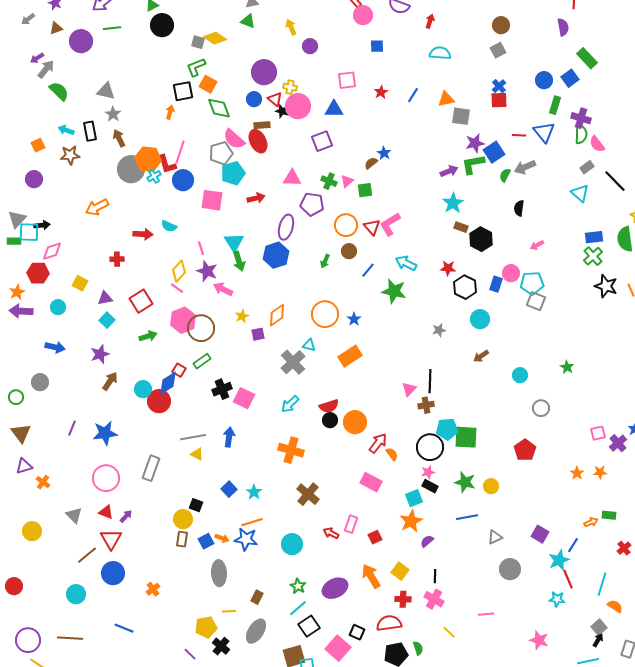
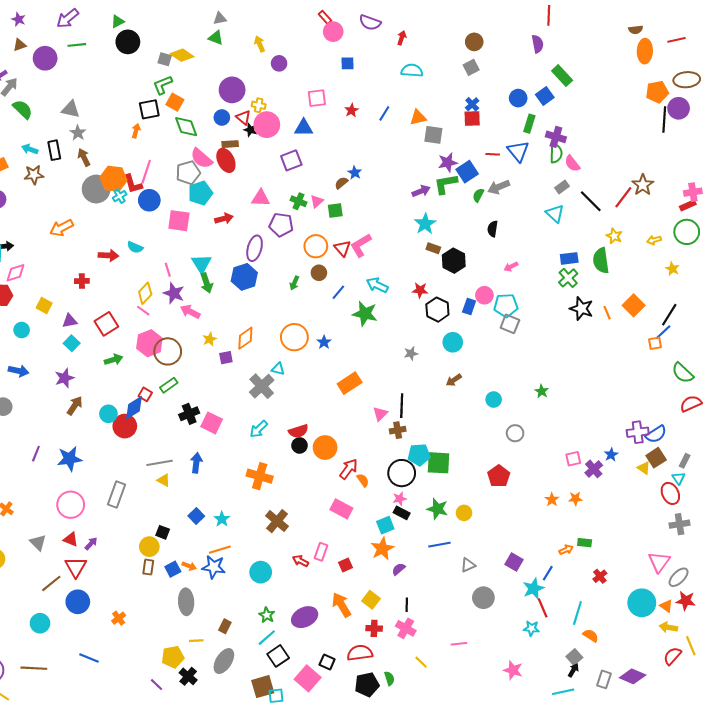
orange rectangle: (350, 356) -> (350, 383), moved

